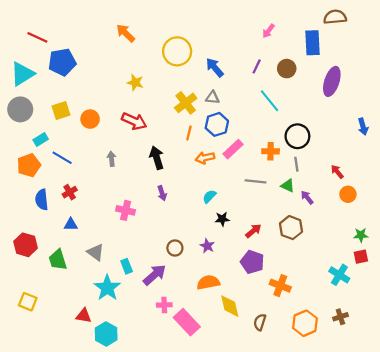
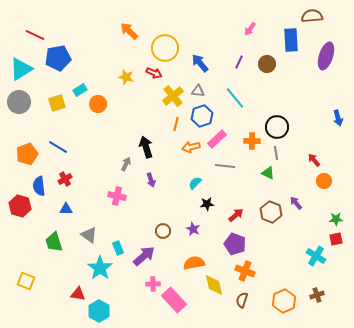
orange arrow: (126, 33) -> (129, 31), moved
purple ellipse: (332, 81) -> (326, 56), moved
cyan line: (270, 101) -> (235, 98), moved
orange circle: (90, 119) -> (98, 104), moved
red arrow: (134, 121) -> (154, 73), moved, size x0.7
cyan rectangle: (41, 139) -> (80, 90), moved
gray arrow: (112, 159) -> (126, 164), moved, turned 32
gray line: (256, 181) -> (225, 166), moved
purple arrow: (307, 197) -> (296, 203), moved
red hexagon: (26, 245) -> (20, 206), moved
orange cross: (280, 286) -> (245, 271), moved

